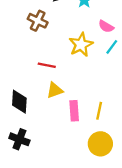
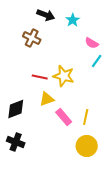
yellow star: (81, 45) -> (64, 76), moved, turned -30
black diamond: (19, 102) -> (16, 109), turned 65
pink rectangle: (74, 111) -> (64, 117), turned -36

